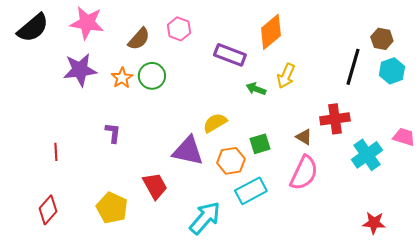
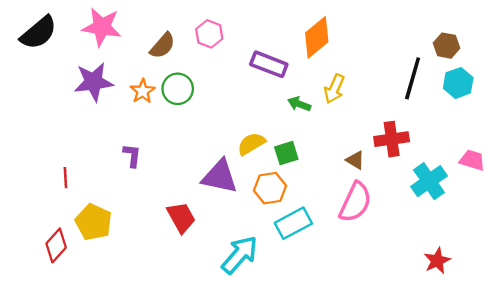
green square: (260, 144) -> (286, 153), moved
yellow pentagon: (112, 208) -> (94, 222), moved
red star: (374, 223) -> (437, 261), turned -30

